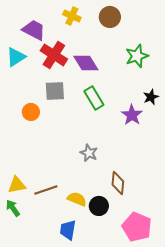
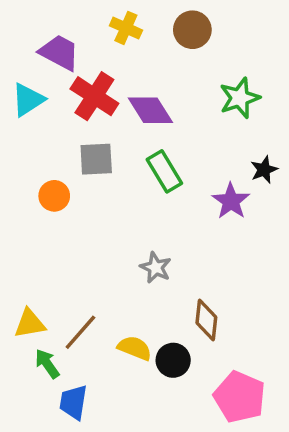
brown line: (46, 190) -> (80, 332), turned -30
green arrow: (13, 208) -> (47, 364), moved
blue trapezoid: (68, 230) -> (73, 402), moved

